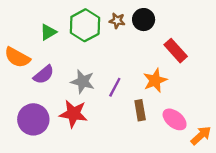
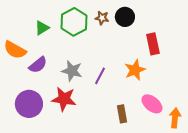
red rectangle: (176, 51) -> (153, 44), turned 30
brown rectangle: (140, 110) -> (122, 114), moved
orange arrow: (201, 136) -> (175, 118), turned -42

